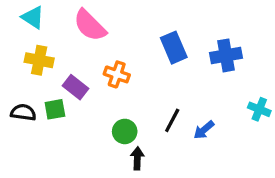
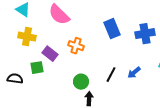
black semicircle: (23, 112) -> (15, 79), moved
blue arrow: (204, 130) -> (134, 73), moved

